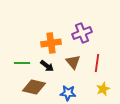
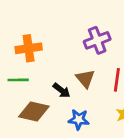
orange cross: (51, 43) -> (29, 48), moved
black arrow: (47, 66) -> (62, 90), moved

